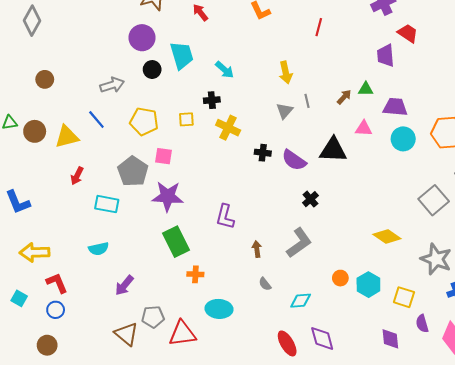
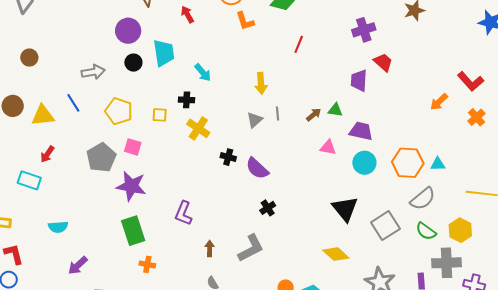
black triangle: (333, 150) -> (345, 209), moved, turned 40
cyan rectangle: (107, 204) -> (29, 180), moved

